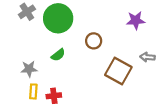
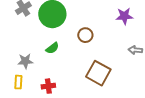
brown square: (118, 71) -> (98, 73), moved
yellow rectangle: (33, 91) -> (18, 82), moved

